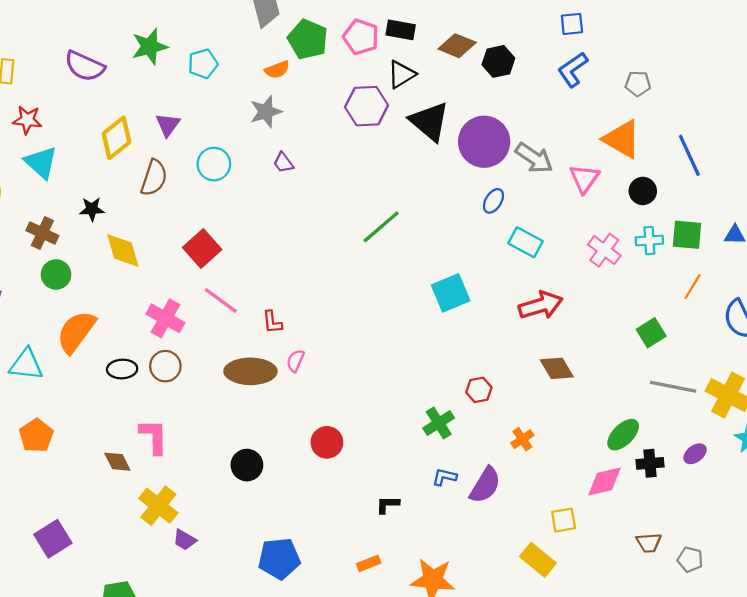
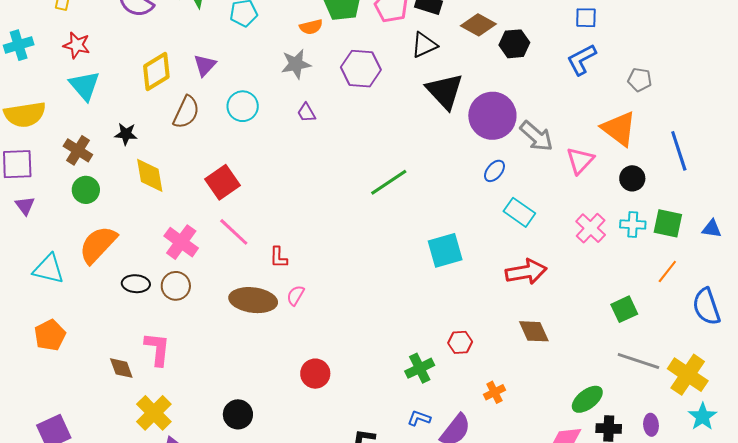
purple hexagon: (367, 106) -> (361, 69), moved
purple ellipse: (695, 454) -> (651, 425), turned -65
black circle: (247, 465) -> (238, 414), moved

